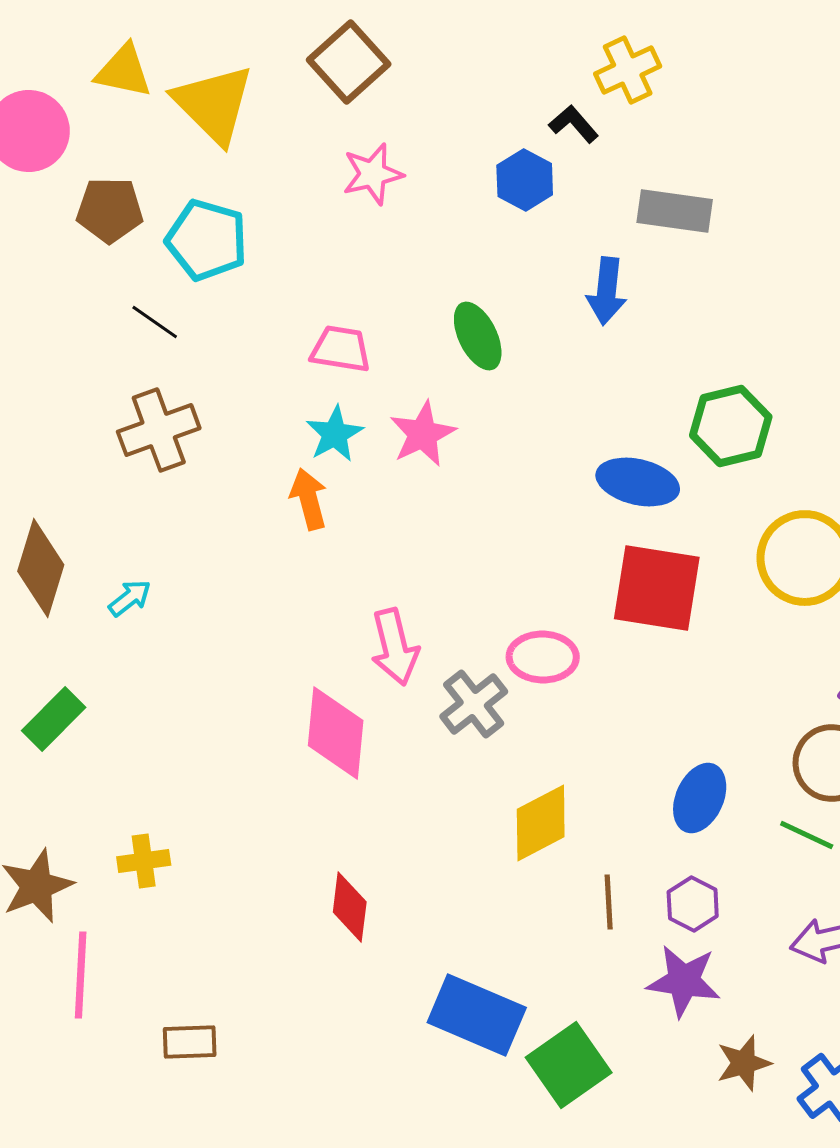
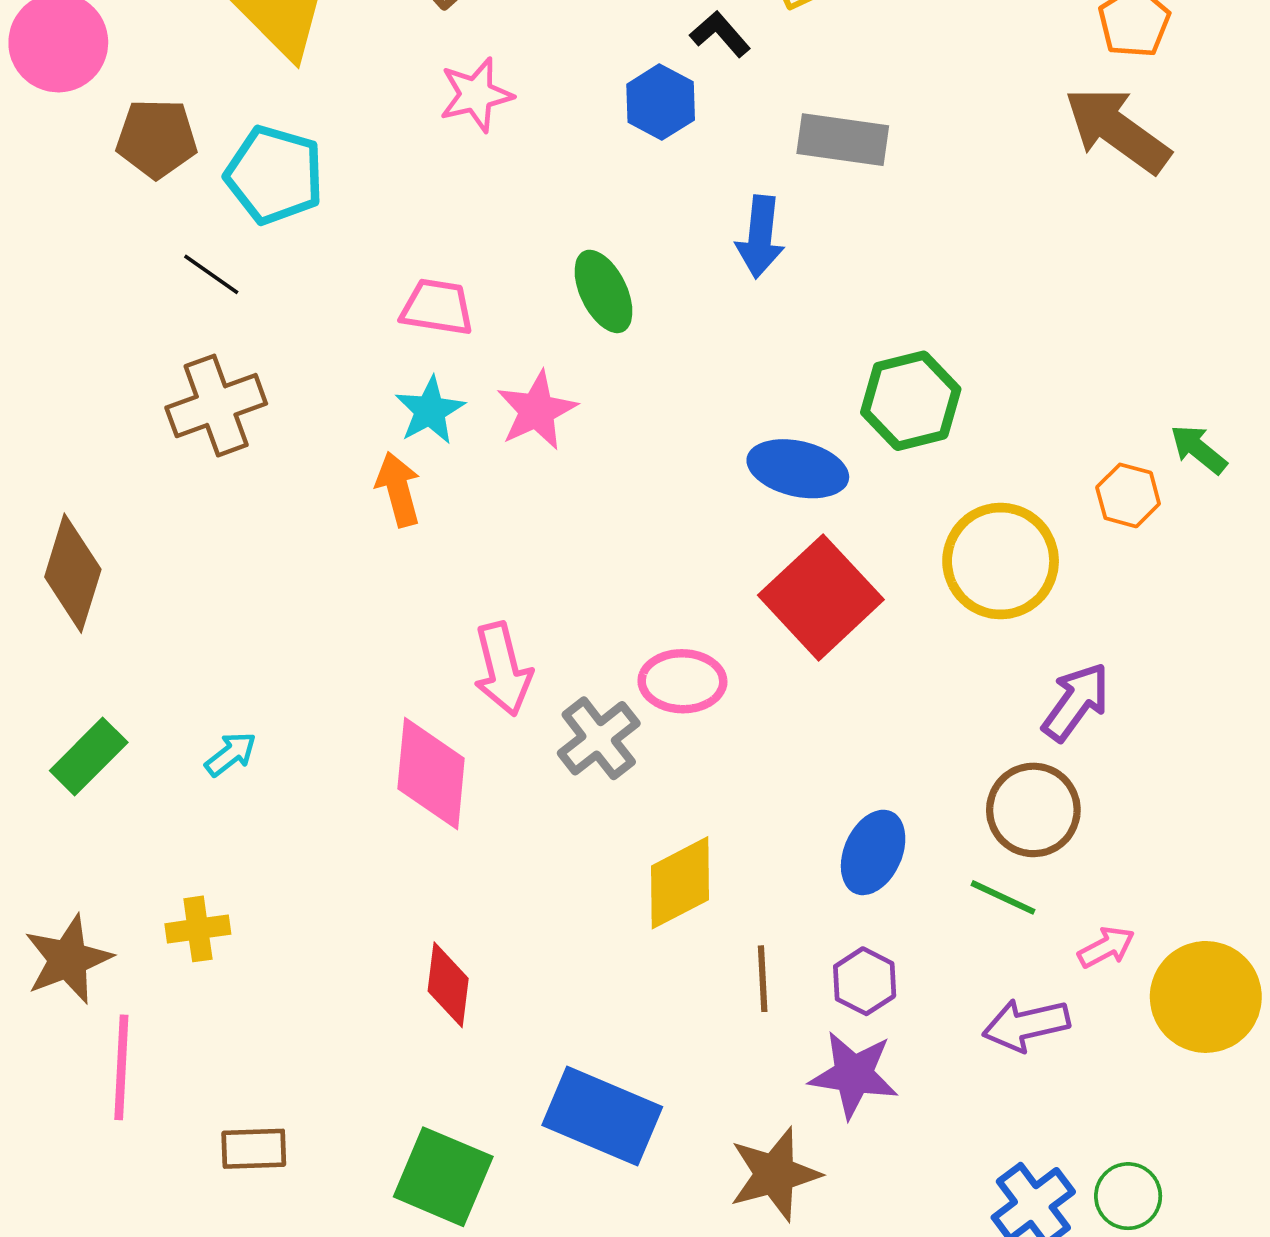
red square: (657, 588) -> (821, 597), turned 38
cyan arrow: (130, 598) -> (231, 754), moved
brown star: (744, 1063) -> (775, 1174), moved, size x1.4
green square: (569, 1065) -> (443, 1177), moved, turned -32

